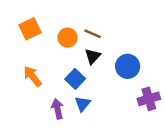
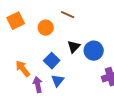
brown line: (93, 34) -> (68, 15), moved
black triangle: (93, 56) -> (74, 47), moved
orange arrow: (33, 76) -> (23, 69), moved

